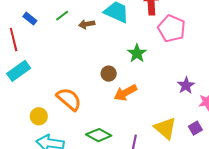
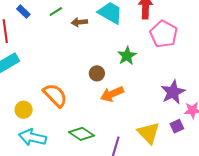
purple star: (186, 85) -> (173, 92), size x1.4
purple square: (195, 128) -> (177, 126), moved

